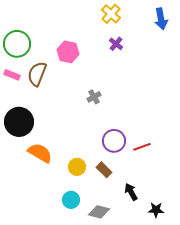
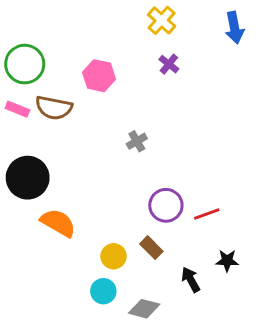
brown semicircle: (37, 74) -> (54, 108), turned -100
yellow circle: (77, 167) -> (114, 256), moved
black star: (156, 210) -> (227, 261), moved

